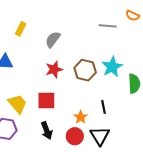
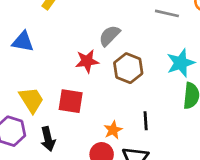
gray semicircle: (53, 39) -> (109, 36), moved
cyan star: (112, 67) -> (181, 63), moved
black arrow: (47, 131) -> (48, 139), moved

